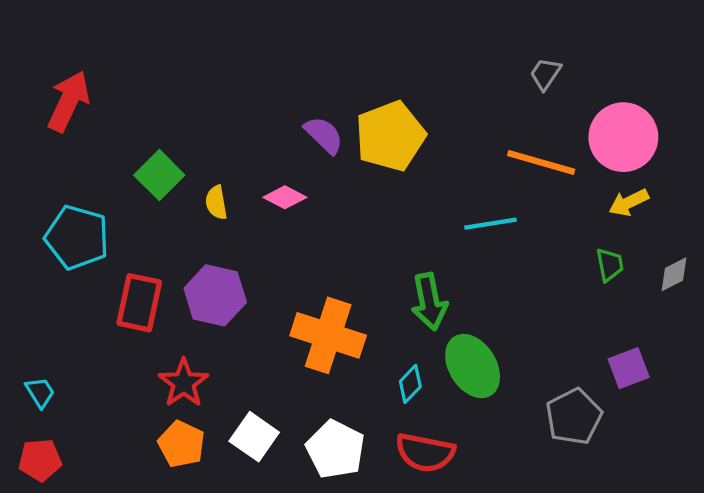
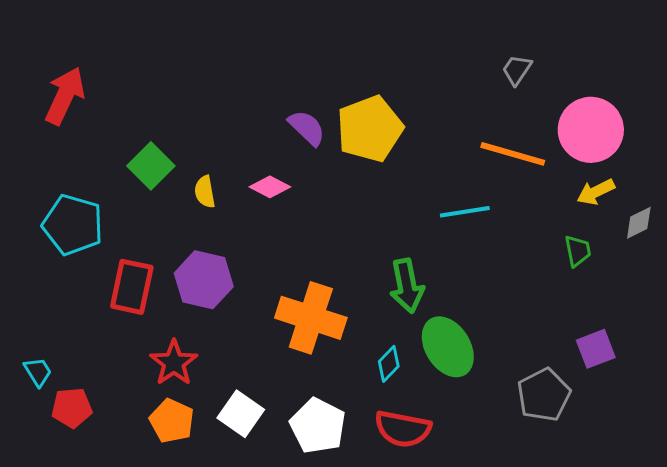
gray diamond: (674, 274) -> (639, 223), moved
red pentagon: (40, 460) -> (72, 408), moved

